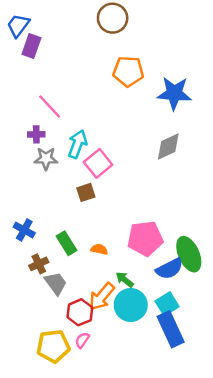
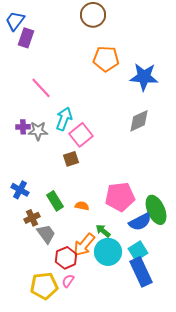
purple cross: (36, 134) -> (23, 127), moved

